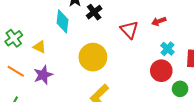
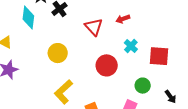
yellow circle: (93, 57) -> (58, 53), size x0.7
red circle: (161, 71) -> (107, 65), moved

